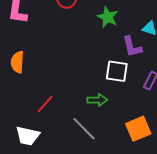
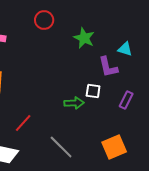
white square: (117, 71) -> (93, 91), size x0.7
green arrow: (97, 100) -> (74, 103), moved

